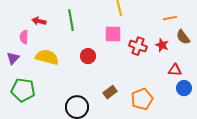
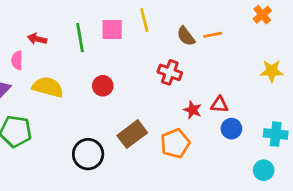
pink square: (113, 34) -> (112, 29), moved
brown semicircle: (183, 37) -> (186, 36), moved
red star: (162, 45) -> (193, 110), moved
brown rectangle: (110, 92) -> (132, 134), size x1.5

